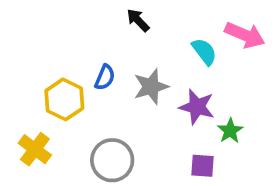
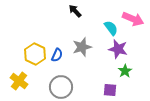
blue semicircle: (105, 77) -> (57, 55), moved
purple star: (197, 107) -> (118, 49), moved

